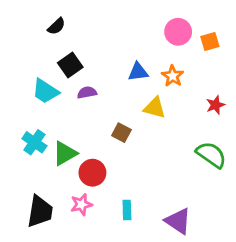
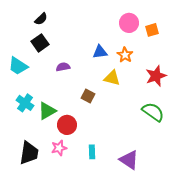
black square: (70, 65) -> (40, 43), moved
cyan trapezoid: (45, 91) -> (18, 66), moved
red star: (215, 105) -> (156, 76), size x1.5

